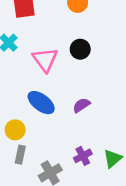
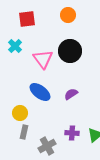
black circle: (80, 49) -> (70, 51), size x1.5
purple cross: (83, 156) -> (72, 133), turned 32

